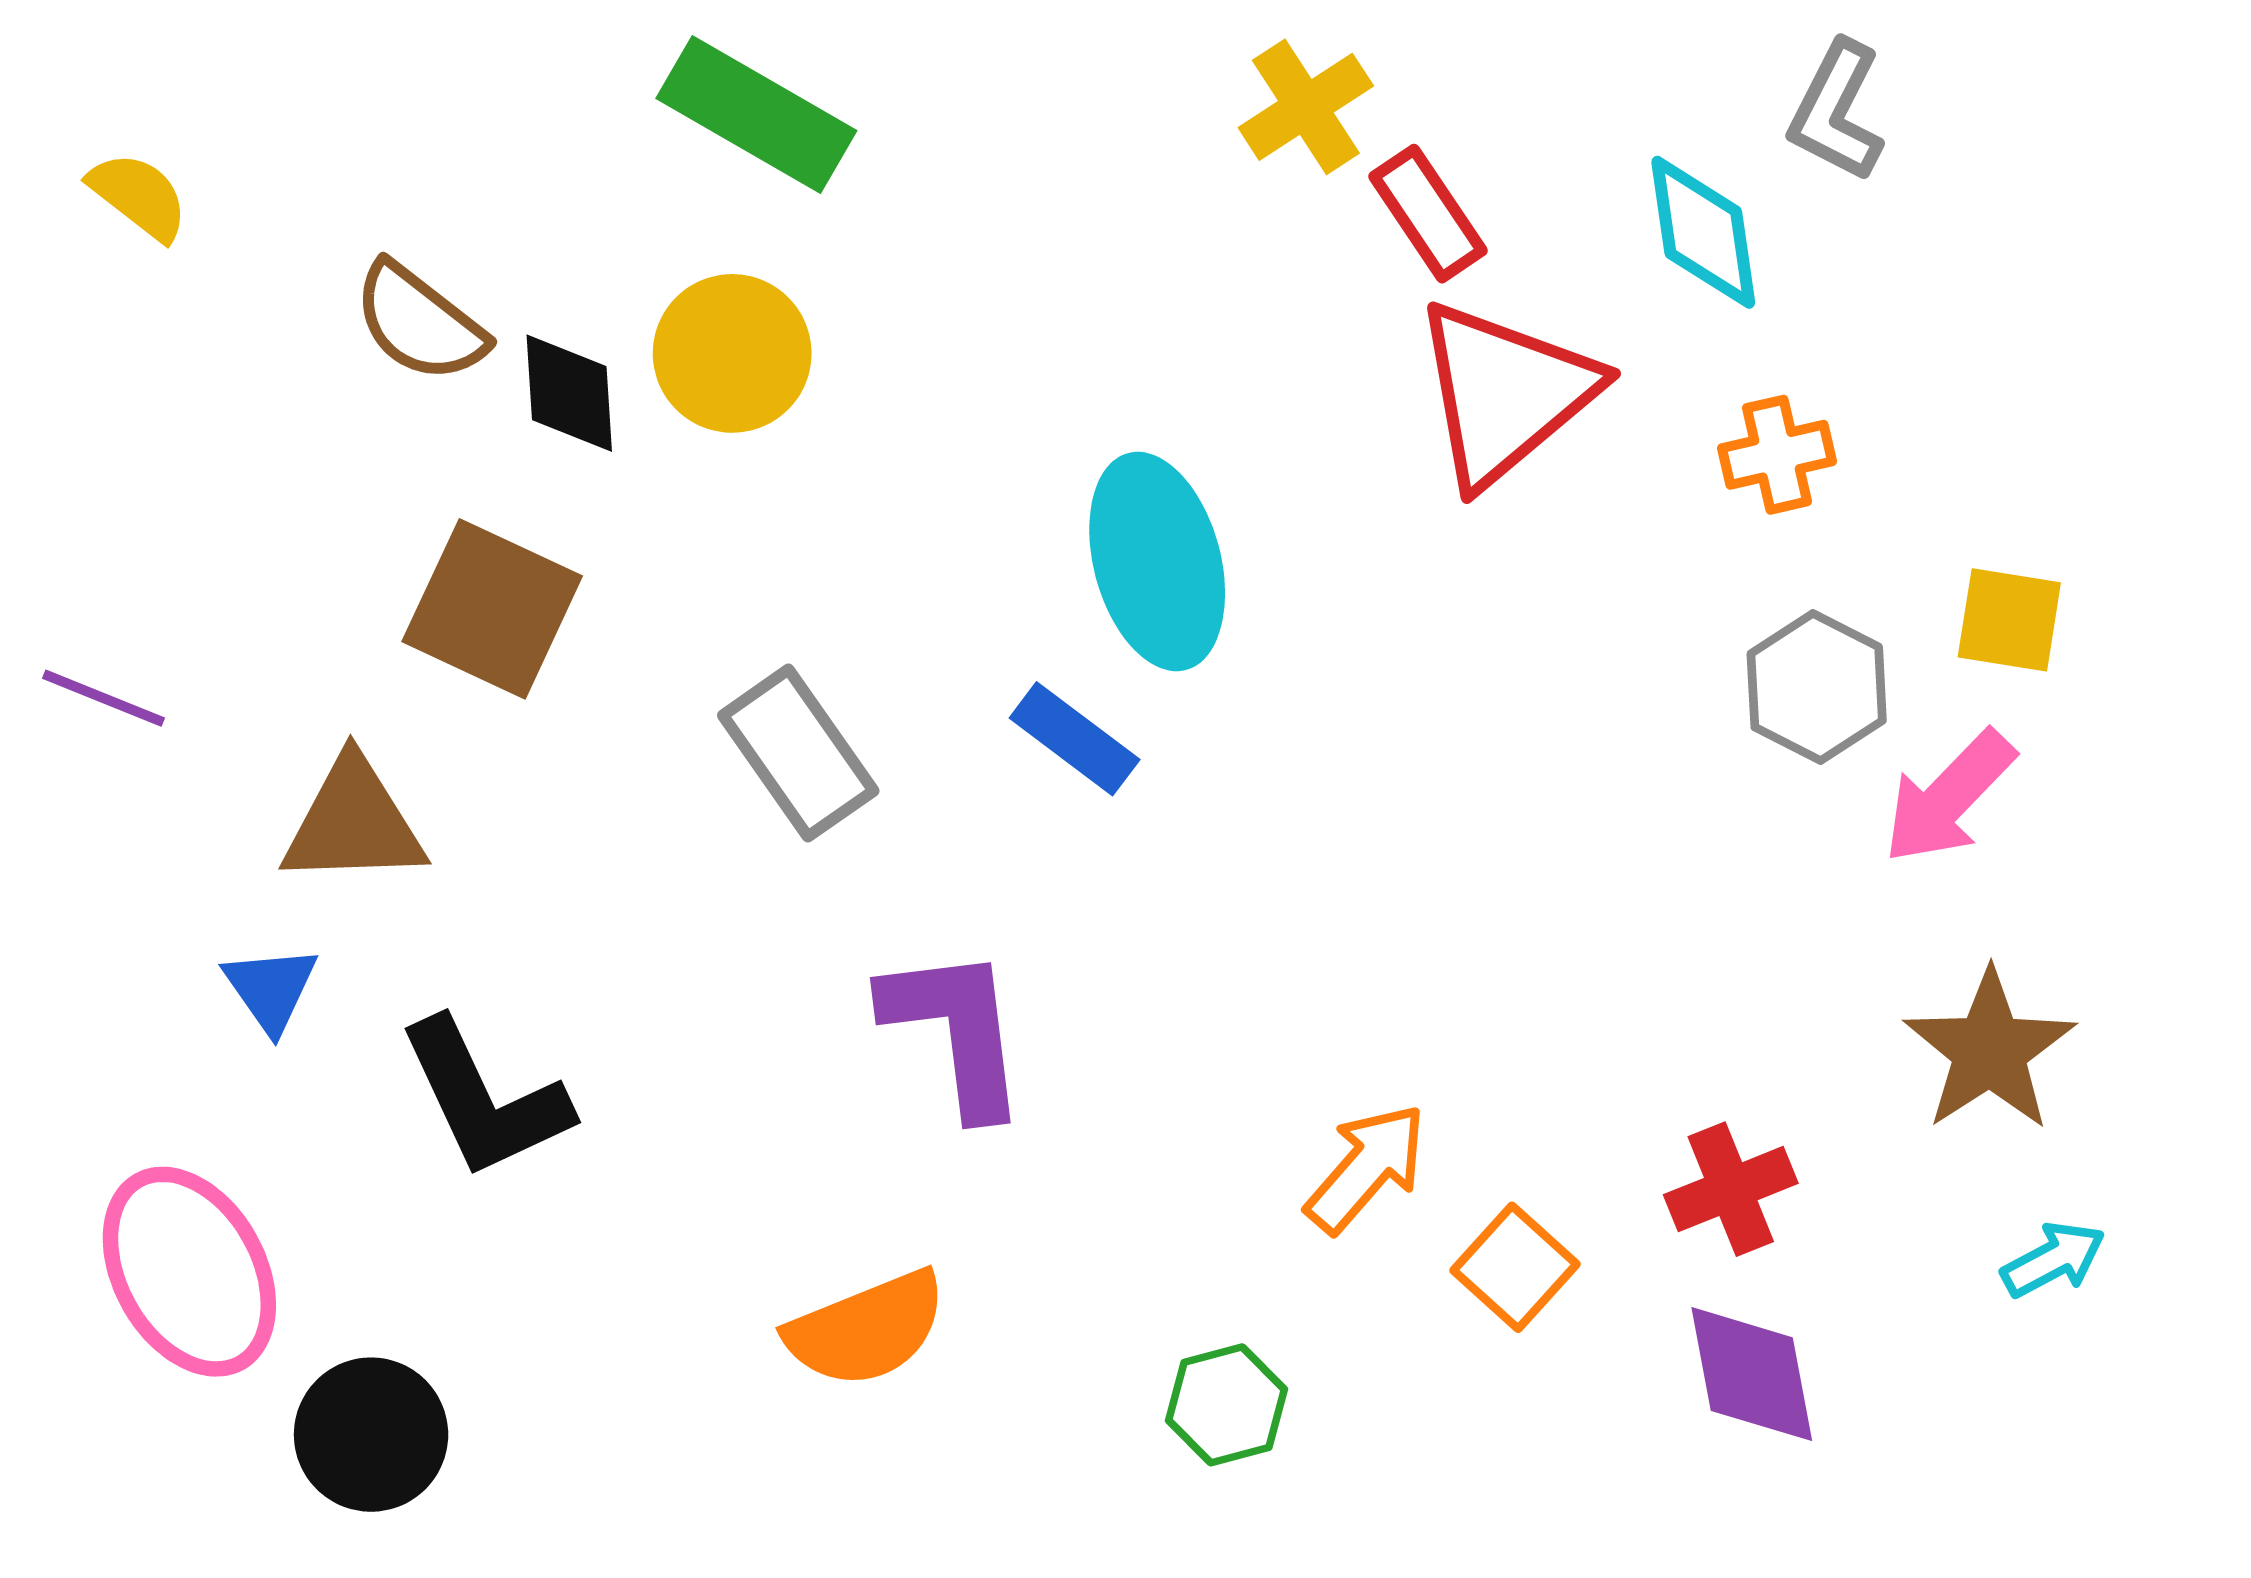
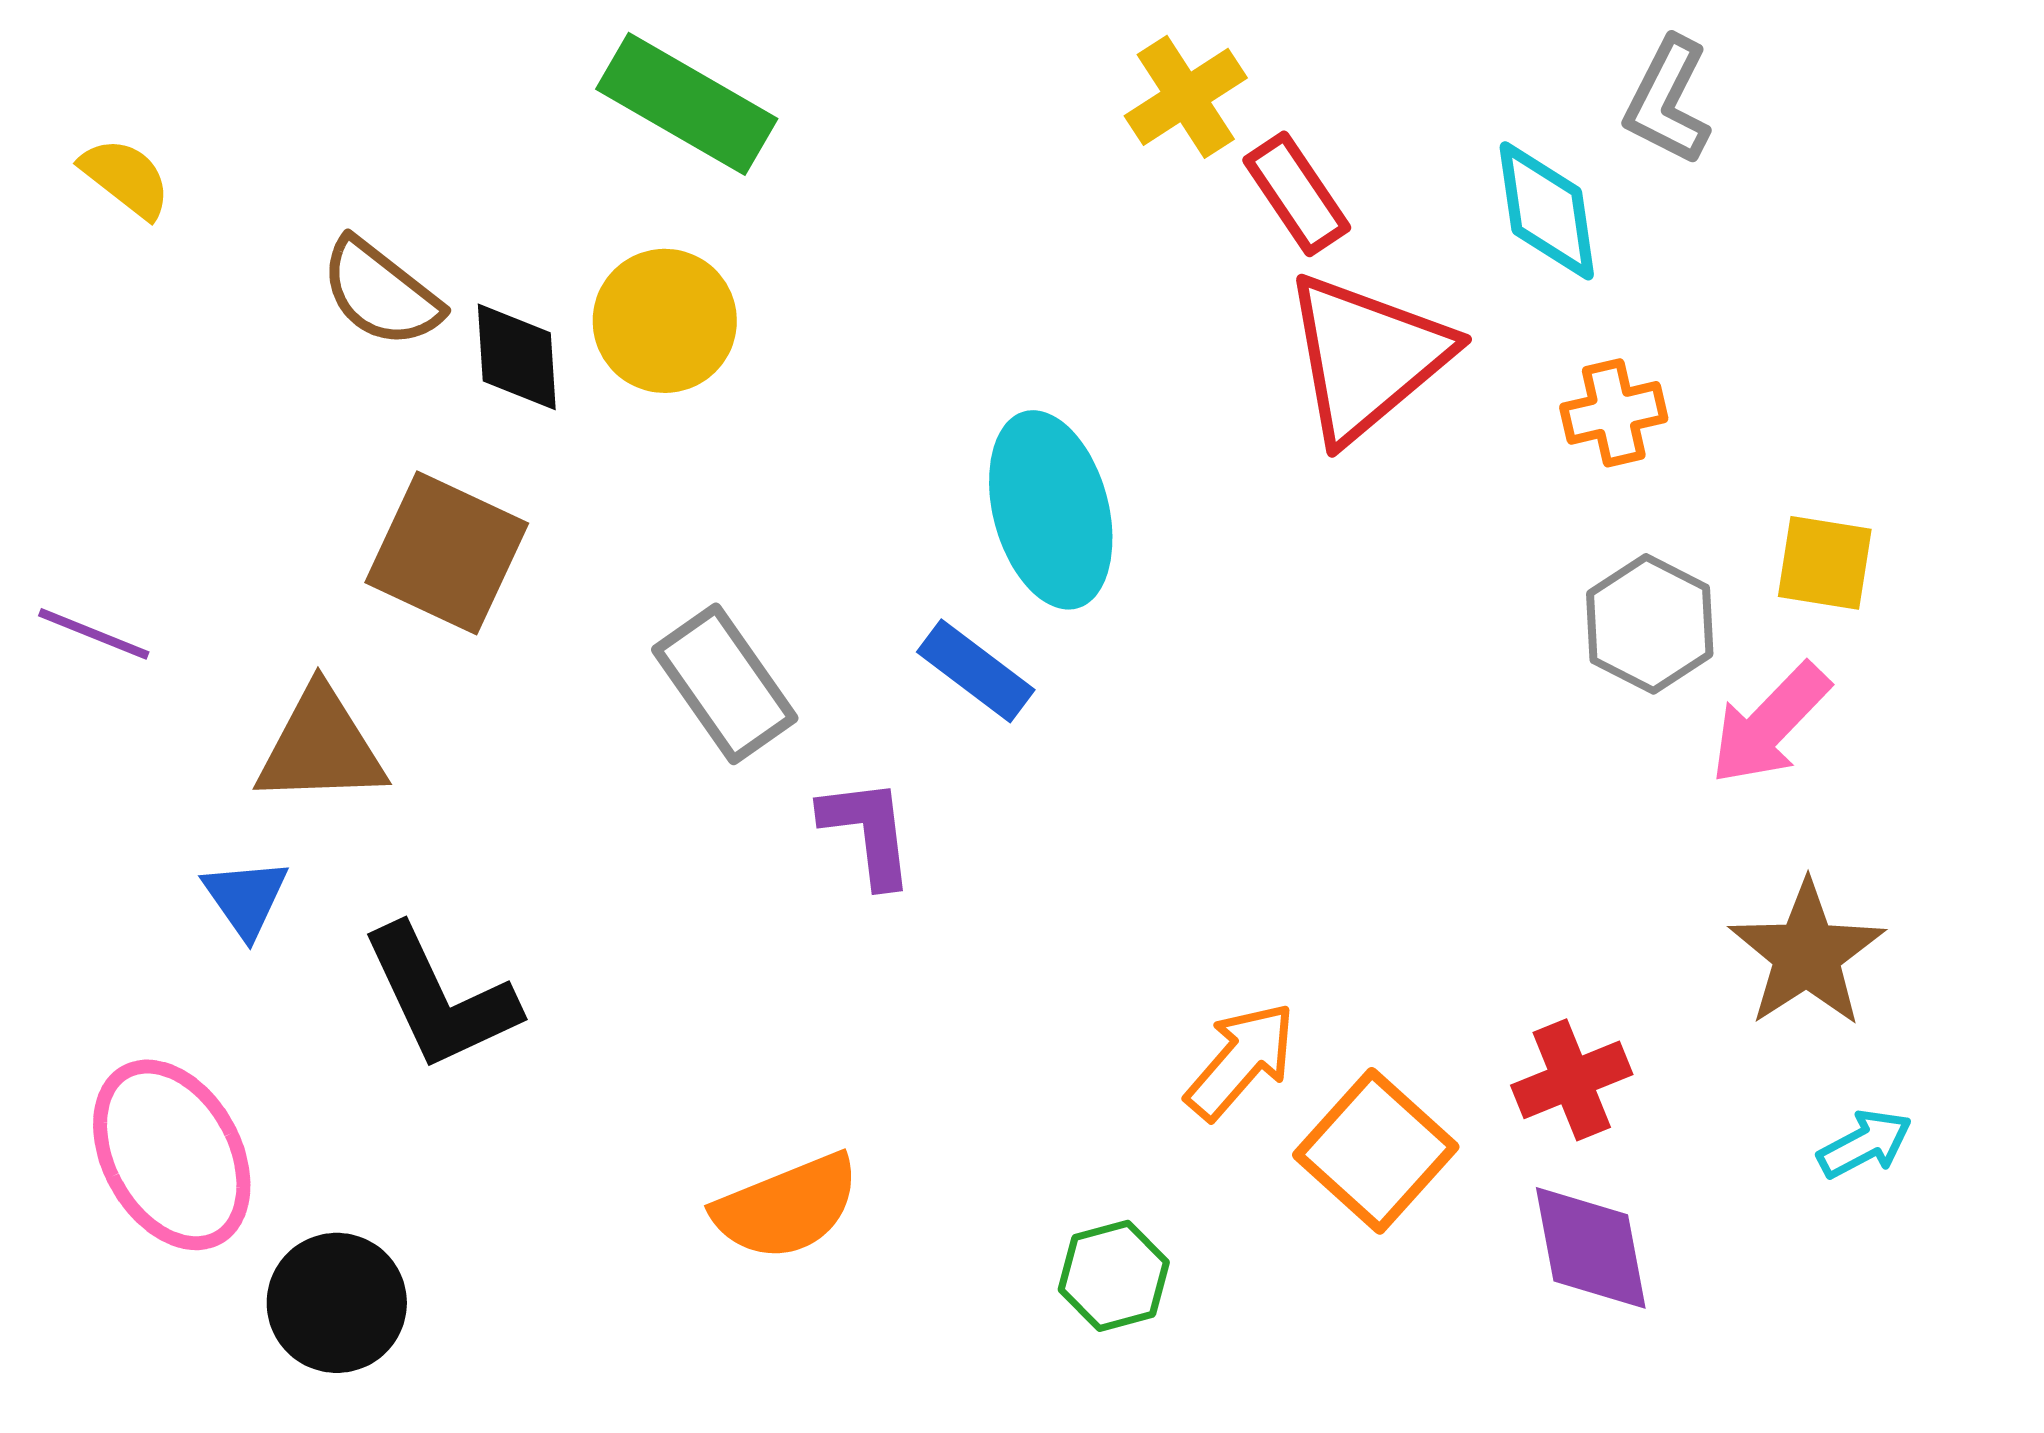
purple L-shape: (956, 1031) -> (868, 832), moved, size x0.7
orange square: (1515, 1267) -> (1376, 1151), size x1.4

